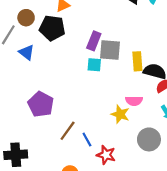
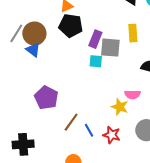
brown circle: (26, 18) -> (34, 34), moved, size x1.5
black pentagon: (52, 28) -> (71, 26), moved
yellow rectangle: (137, 61) -> (133, 33), moved
red star: (106, 155) -> (112, 135), moved

